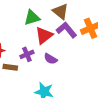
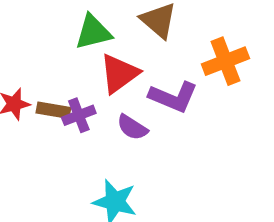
purple L-shape: (66, 30) -> (173, 97), moved, turned 150
brown rectangle: (10, 67) -> (53, 110), moved

